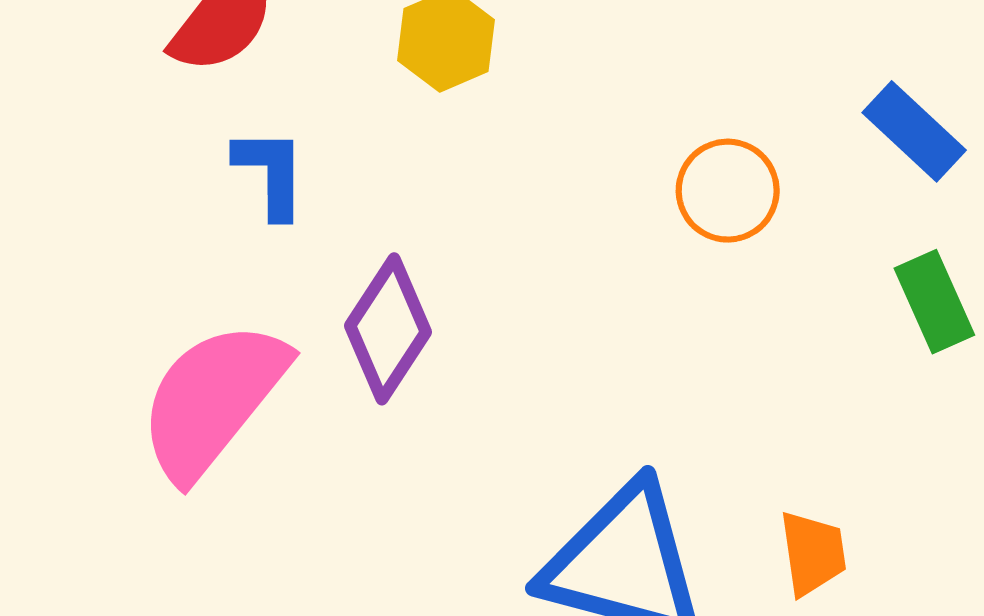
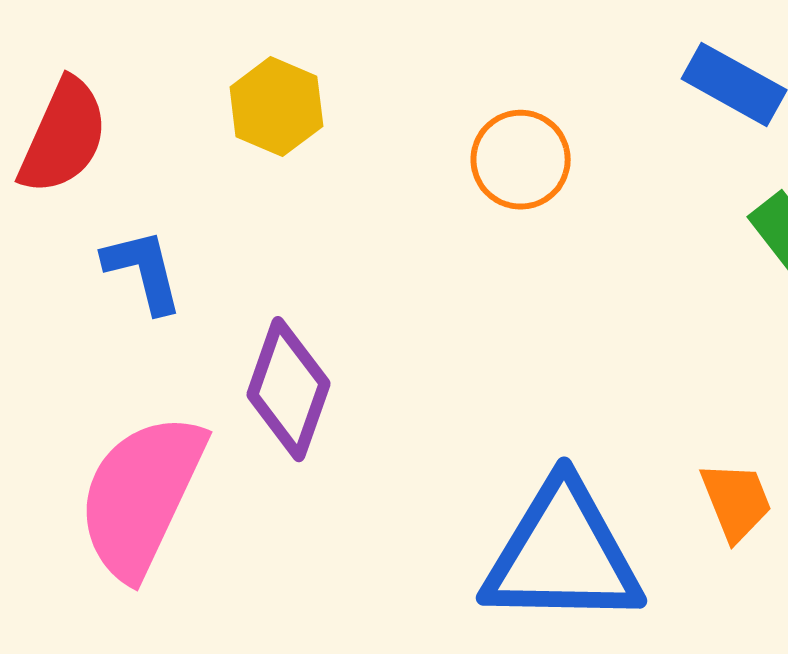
orange circle: (728, 191) -> (521, 160), moved

